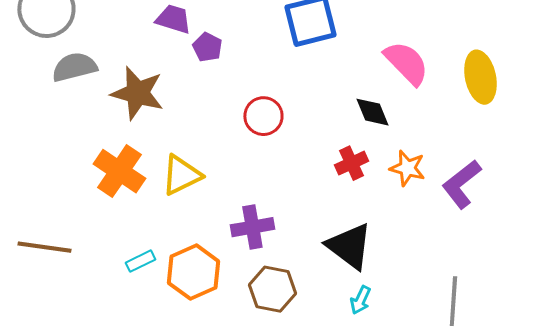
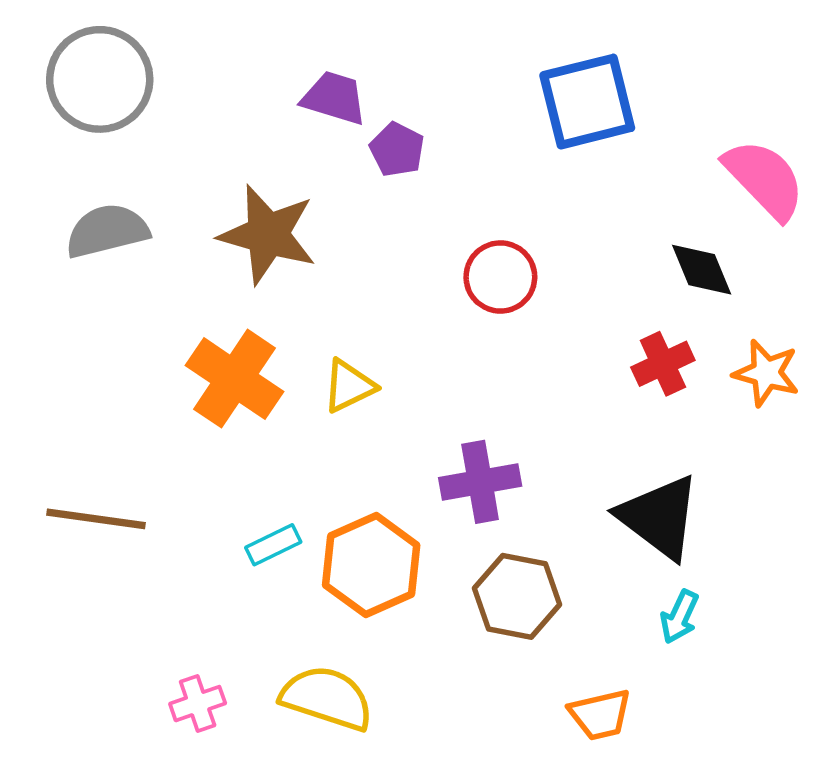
gray semicircle: (74, 67) -> (107, 231), moved
yellow triangle: (181, 175) -> (349, 386), size x0.7

